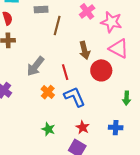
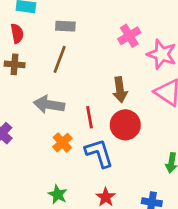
brown line: (57, 26) -> (60, 59), moved
gray arrow: (35, 66) -> (49, 105), turned 55
red circle: (101, 70) -> (125, 125), moved

